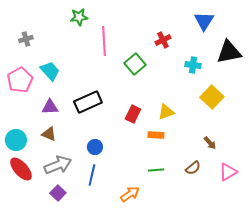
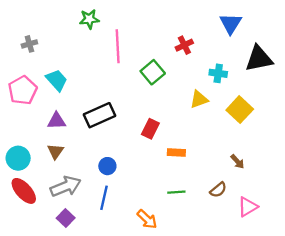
yellow triangle: (166, 112) -> (199, 99), moved
brown triangle: (49, 134) -> (55, 151), turned 42
pink triangle: (228, 172) -> (248, 207), moved
orange arrow: (130, 194) -> (147, 219), turned 78

